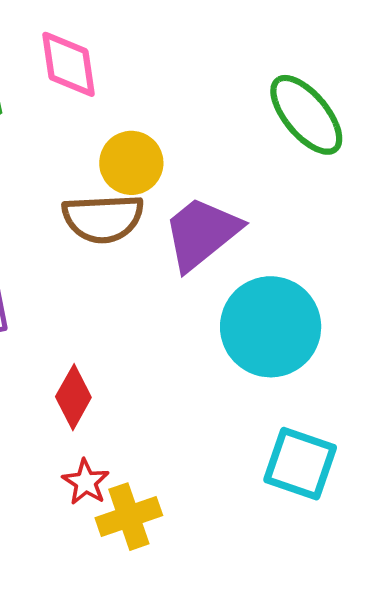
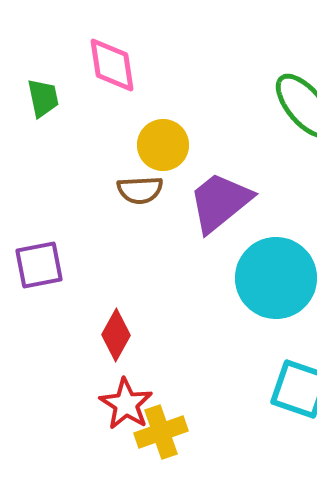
brown semicircle: (103, 218) -> (140, 190), size x0.7
red star: (86, 482) -> (126, 404), size x1.4

